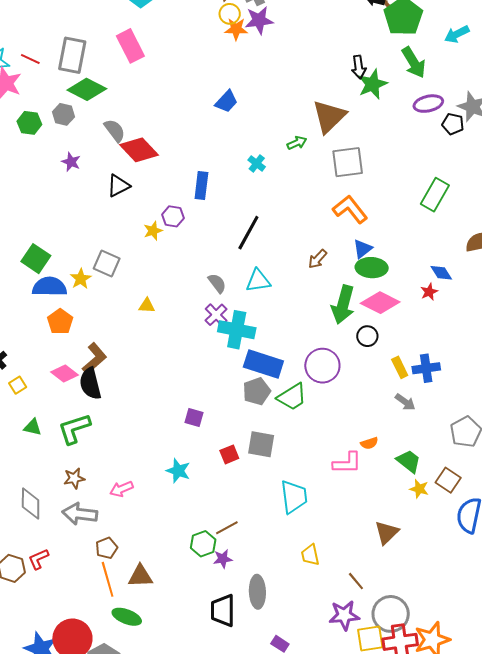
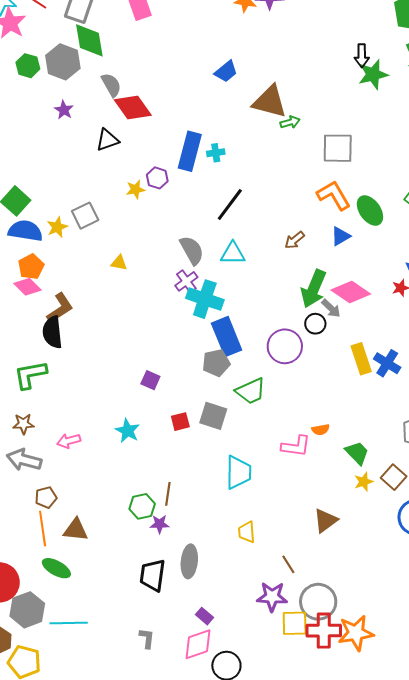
green diamond: (87, 89) -> (89, 40), turned 45
gray hexagon: (63, 114) -> (63, 62), size x1.6
brown triangle: (329, 116) -> (270, 102), moved, turned 51
cyan cross: (257, 163) -> (216, 153), moved, turned 36
blue rectangle: (201, 185) -> (190, 151), size x1.4
gray square: (107, 263) -> (85, 216), turned 32
green ellipse: (372, 268) -> (370, 211), moved, turned 44
gray semicircle: (217, 283) -> (192, 250), size x1.4
black circle: (367, 336) -> (315, 324), moved
blue rectangle: (263, 364) -> (227, 337), turned 42
yellow rectangle: (400, 367) -> (361, 359), size x1.4
blue cross: (426, 368) -> (387, 363), turned 32
pink diamond: (64, 374) -> (27, 287), moved
green trapezoid: (292, 397) -> (251, 391), moved
gray arrow: (405, 402) -> (331, 308), moved
yellow star: (419, 489) -> (364, 482), turned 30
brown line: (227, 528) -> (168, 494), turned -60

